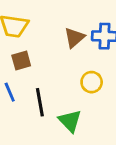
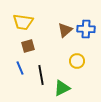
green triangle: (70, 121) -> (62, 88), turned 48

